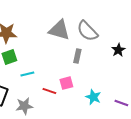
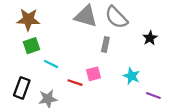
cyan line: (27, 74) -> (51, 64), turned 40
cyan star: (93, 97) -> (132, 76), moved

